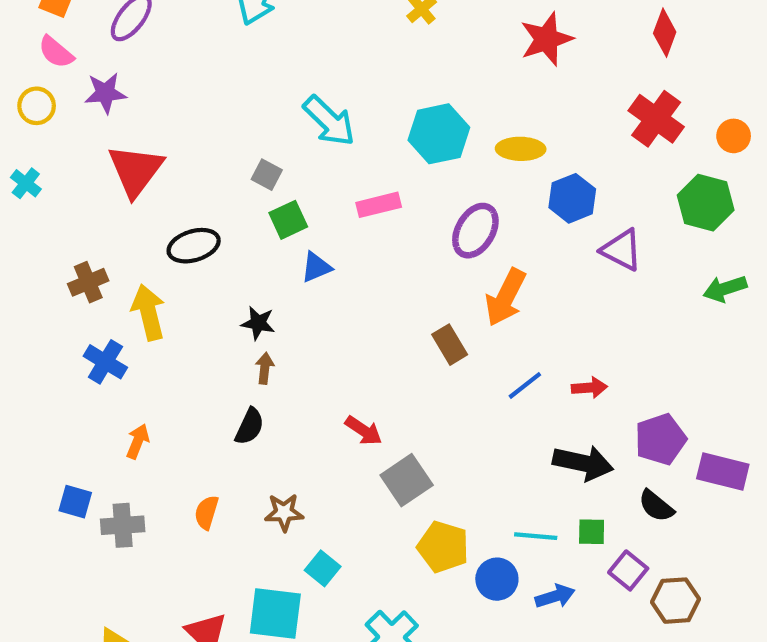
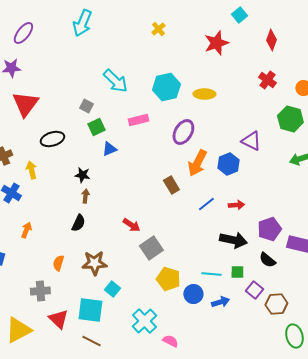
red cross: (656, 119) -> (267, 80), size x0.7
blue hexagon: (572, 198) -> (228, 164), moved
yellow arrow: (148, 312) -> (31, 170), size x0.7
brown star: (284, 512) -> (94, 263), size x1.4
gray cross: (123, 525) -> (40, 291), moved

